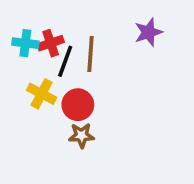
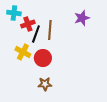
cyan cross: (25, 43) -> (14, 13), moved
brown star: (81, 135) -> (45, 84), moved

